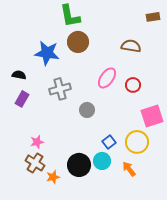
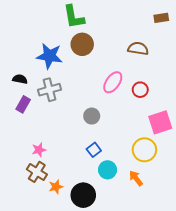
gray cross: (60, 89) -> (49, 90), moved
blue square: (109, 142) -> (94, 150), moved
black circle: (79, 165) -> (83, 195), moved

